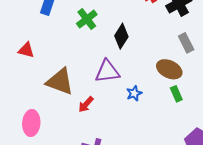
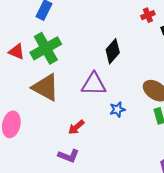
green cross: (87, 19) -> (46, 48), moved, size x1.4
red arrow: (86, 104) -> (76, 127), moved

